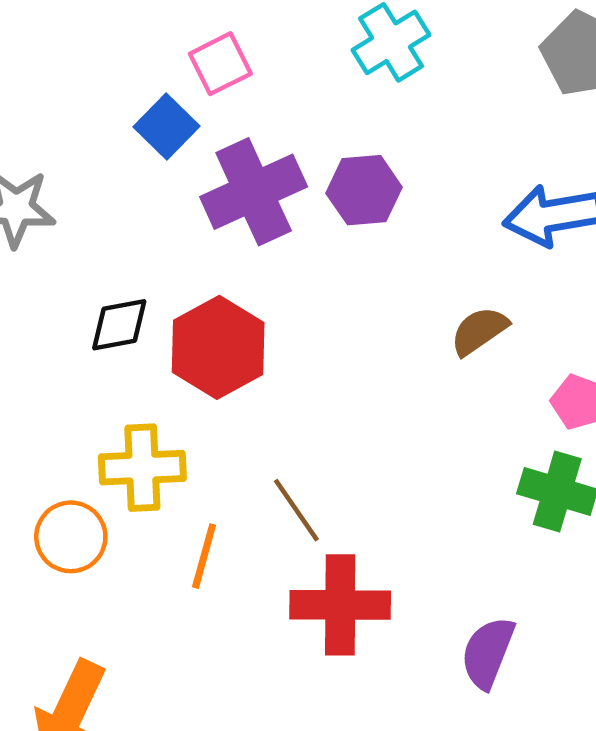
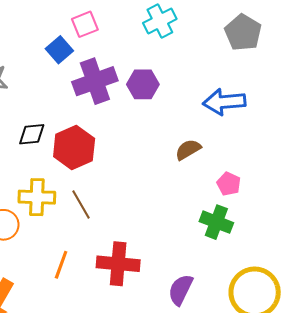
brown line: (296, 510) -> (81, 204), moved
orange line: (204, 556) -> (61, 265), moved

